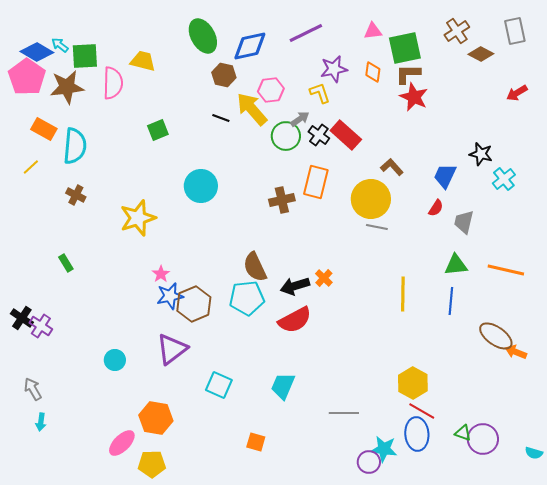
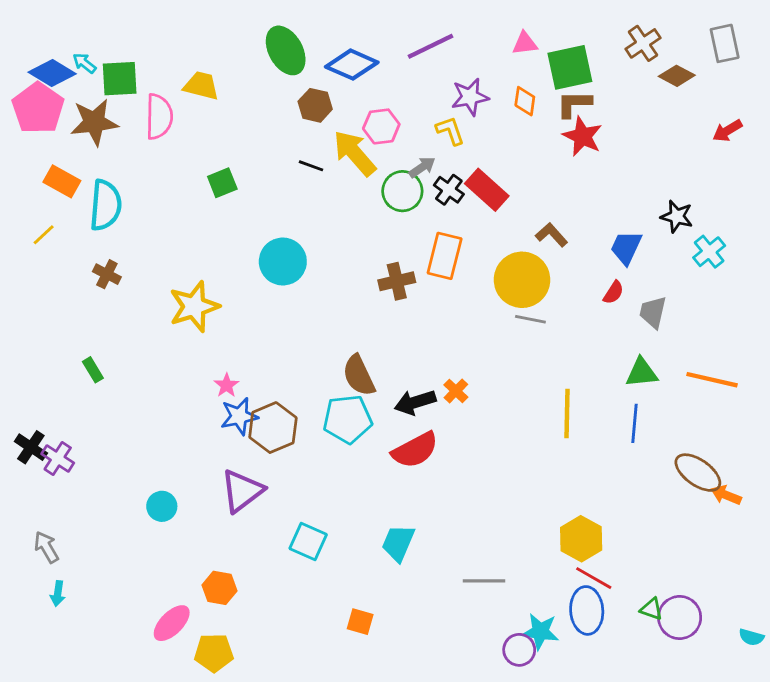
blue diamond: (250, 46) -> (352, 65), turned 36
orange hexagon: (156, 418) -> (219, 588), size x0.7

